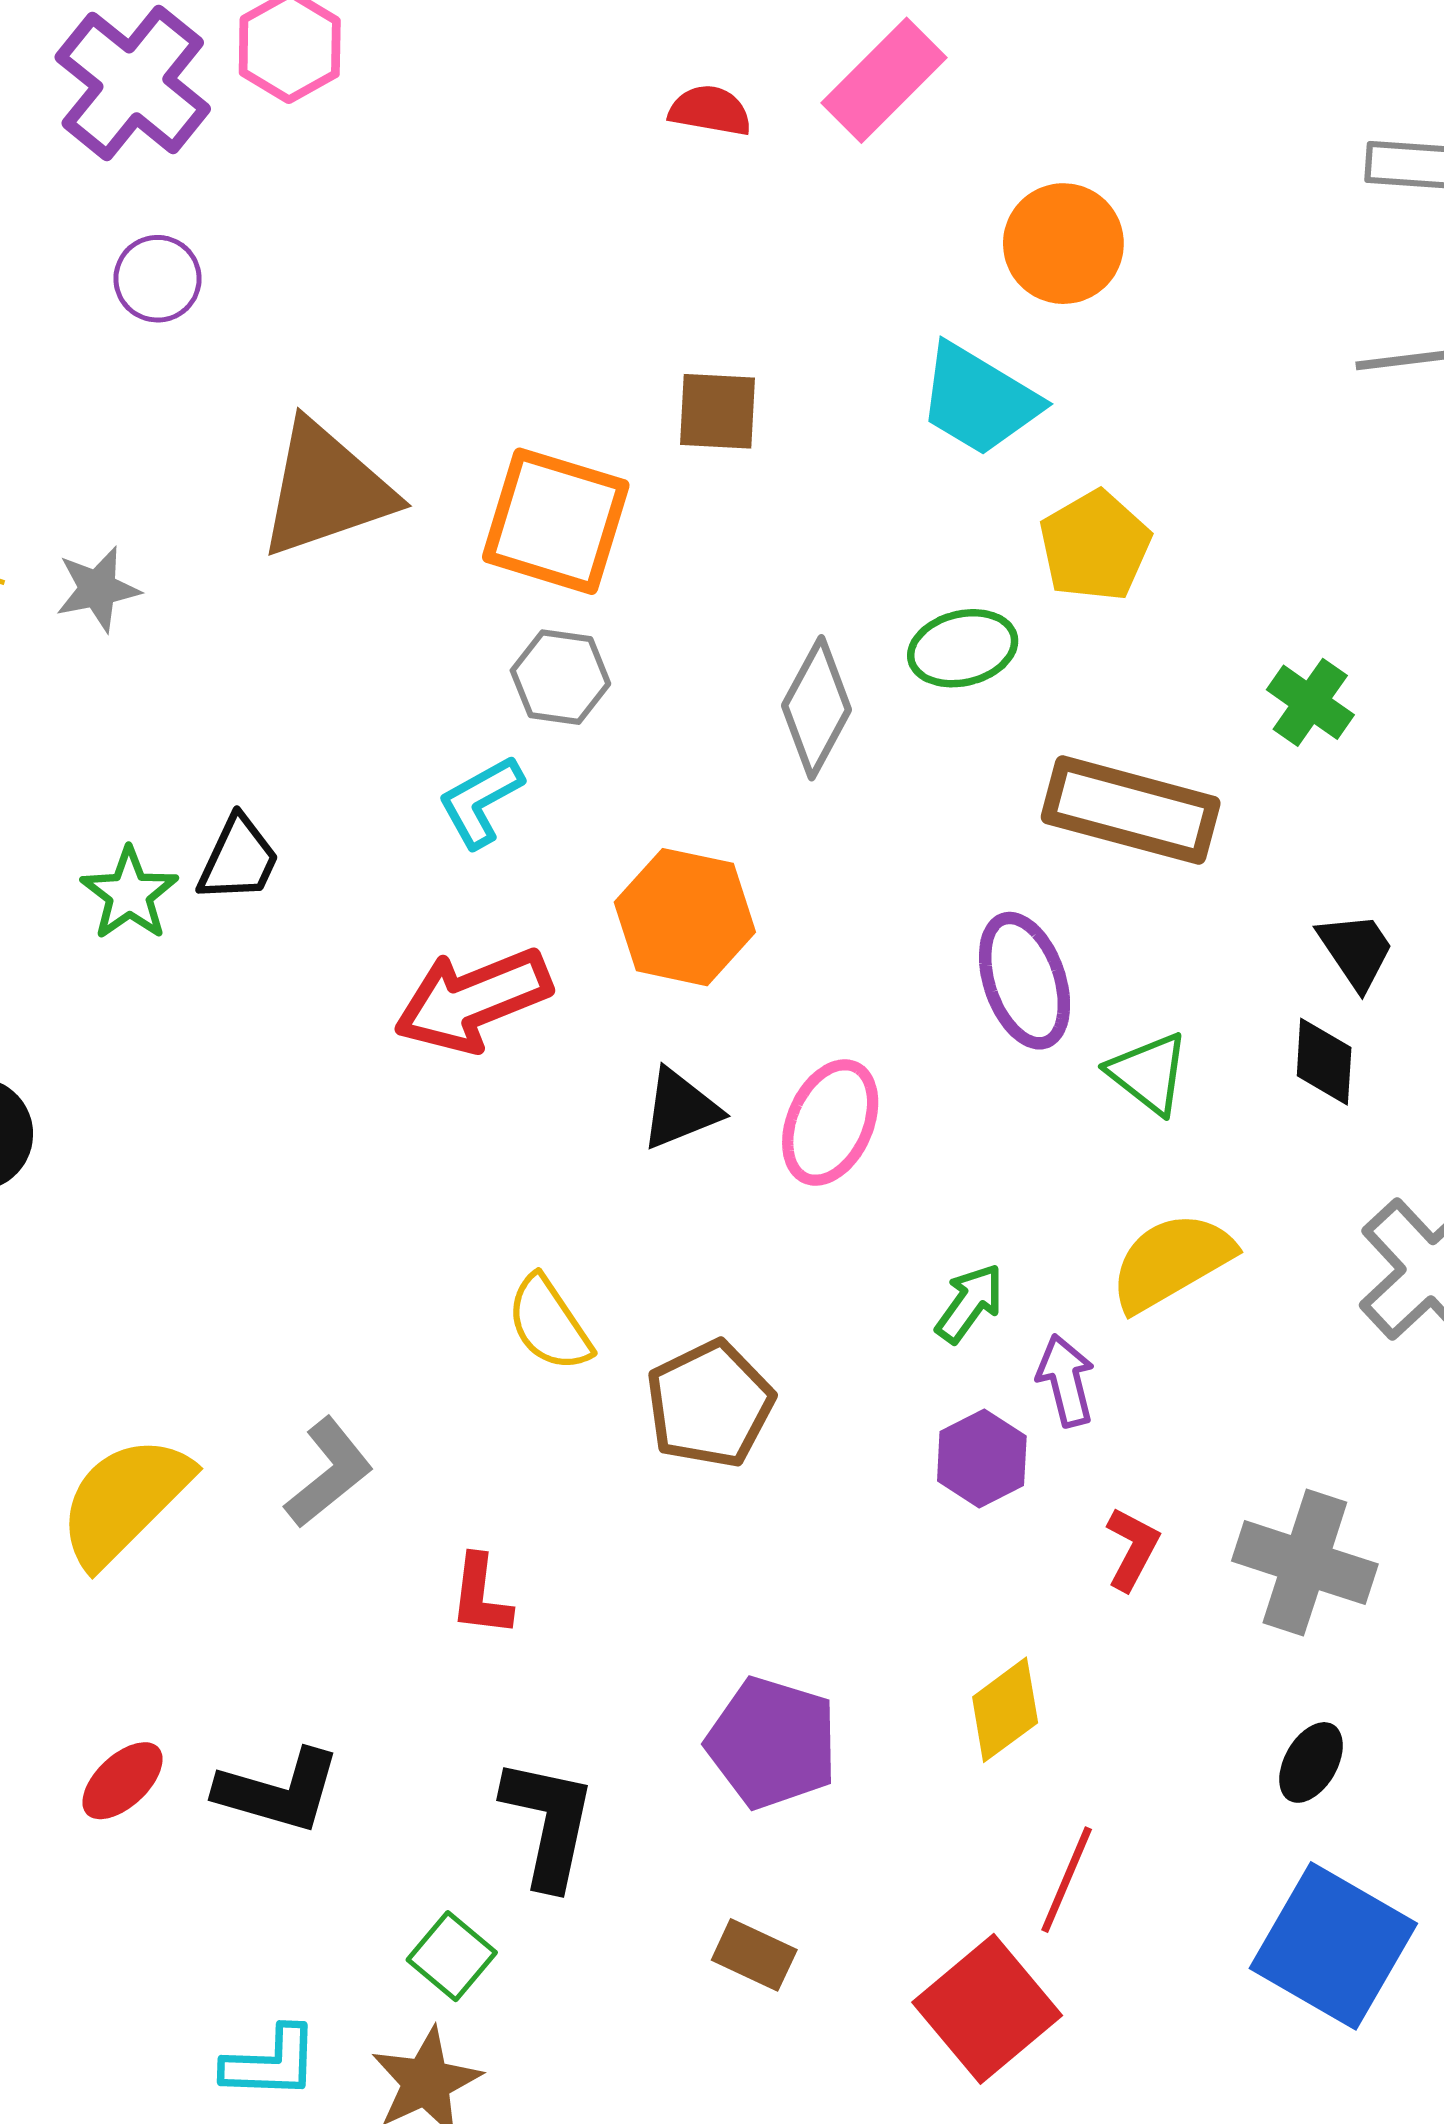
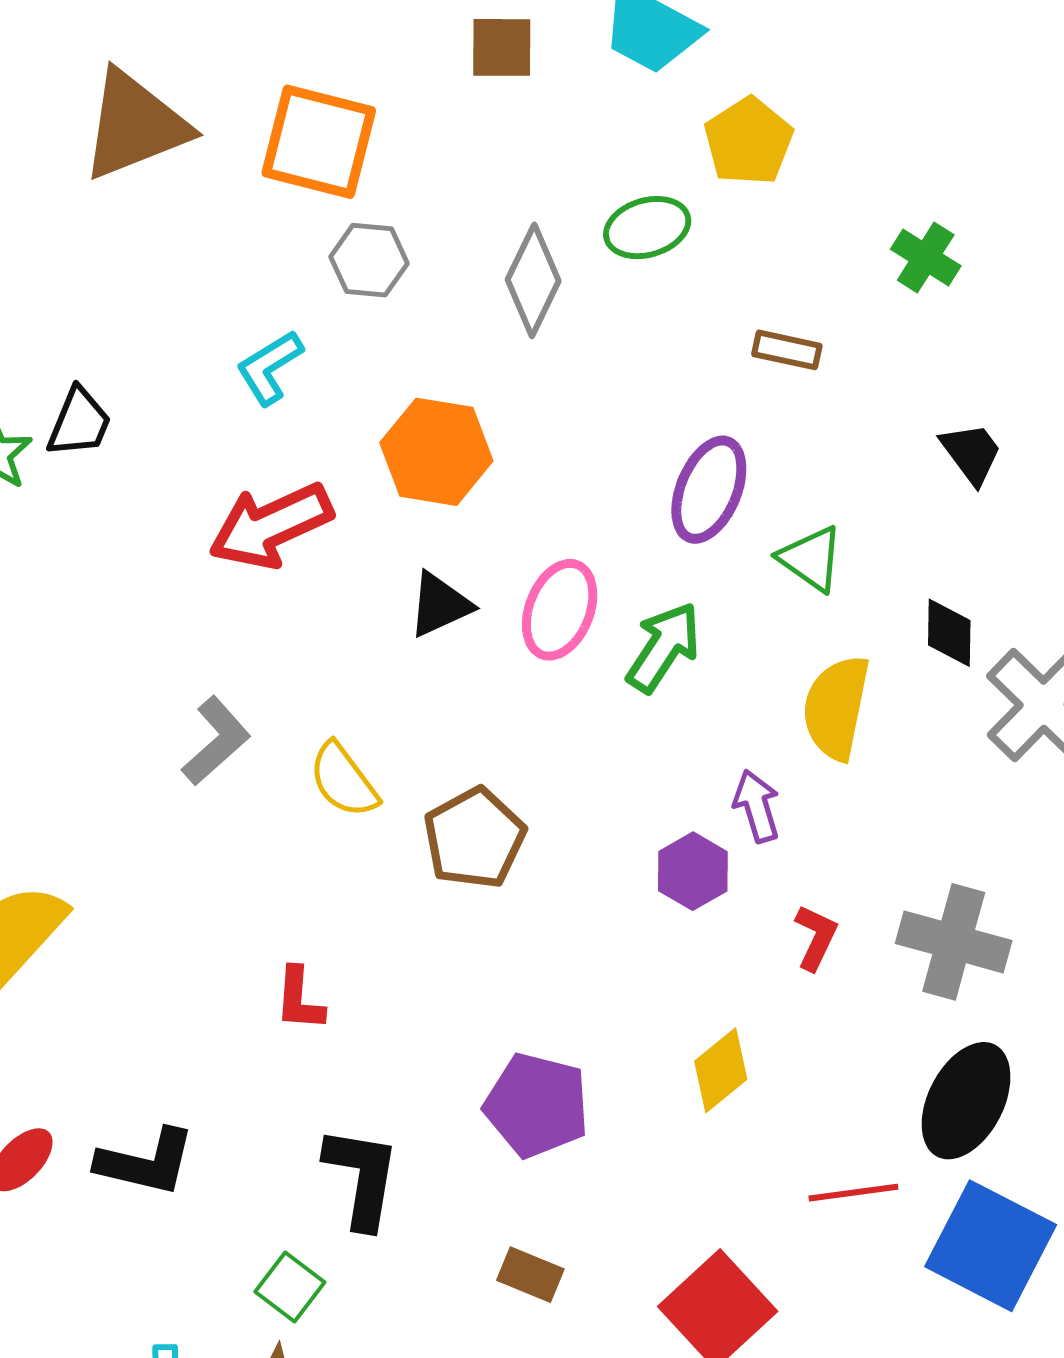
brown square: (718, 411) -> (502, 47), moved
gray hexagon: (560, 677) -> (369, 260), moved
brown rectangle: (1131, 810) -> (787, 350), size x0.5
purple ellipse: (1025, 981) -> (709, 490), turned 44
black diamond: (1324, 1062) -> (949, 633), moved
yellow semicircle: (1171, 1262) -> (836, 708), turned -46
green arrow: (970, 1303) -> (664, 647), moved, size x1.4
gray L-shape: (329, 1473) -> (216, 741), moved
black ellipse: (1311, 1762) -> (966, 1101), size x1.8
red line: (1067, 1880) -> (853, 1193), moved, turned 62

